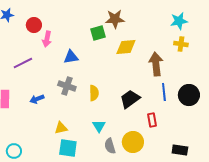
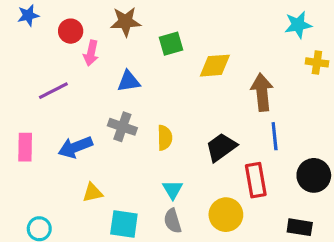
brown star: (115, 19) -> (126, 22), moved
yellow cross: (181, 44) -> (317, 62), moved
black circle: (189, 95) -> (314, 175), moved
blue arrow: (37, 99) -> (75, 147), size x1.5
red rectangle: (152, 120) -> (256, 180), size x1.5
yellow triangle: (61, 128) -> (93, 193), moved
gray semicircle: (110, 146) -> (173, 221), moved

